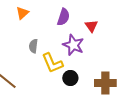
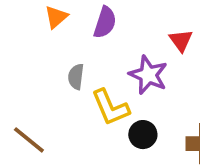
purple semicircle: (63, 17) -> (105, 22), moved

